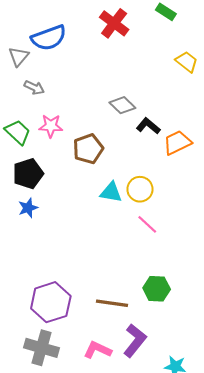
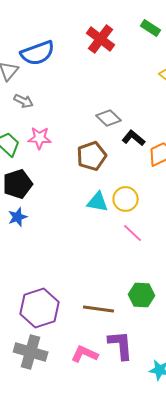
brown pentagon: (88, 149) -> (92, 156), moved
purple L-shape: (135, 341) -> (121, 345), turned -44

